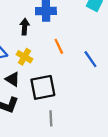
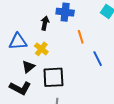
orange line: (59, 46) -> (81, 37), moved
black triangle: (13, 79) -> (28, 67), turned 40

